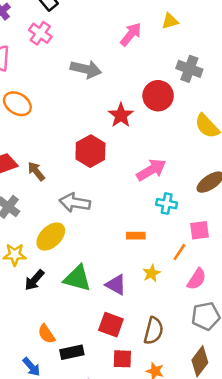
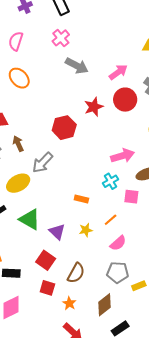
pink cross: (40, 33) -> (61, 38), moved
pink arrow: (131, 34) -> (118, 72), moved
pink arrow: (151, 170) -> (123, 156), moved
brown arrow: (36, 171) -> (18, 144), moved
gray arrow: (75, 203) -> (43, 163), turned -70
cyan cross: (167, 204) -> (110, 181), turned 35
pink square: (199, 230) -> (131, 197), moved

